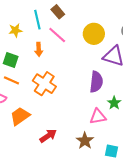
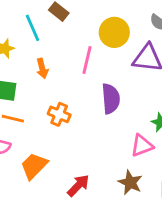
pink line: (57, 35) -> (87, 60), moved, turned 72
purple semicircle: (96, 82) -> (111, 99), moved
orange cross: (44, 84) -> (59, 114), size x0.7

